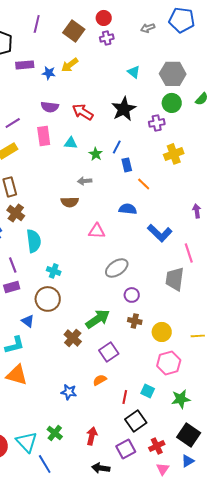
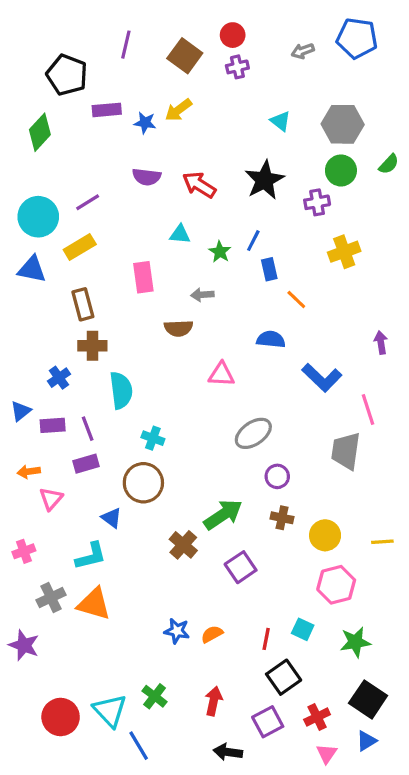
pink rectangle: (44, 136) -> (143, 277), moved
brown cross: (16, 213) -> (92, 346), turned -36
orange semicircle: (100, 380) -> (212, 634), moved

